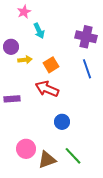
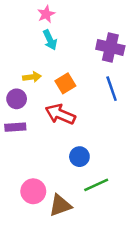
pink star: (24, 12) -> (46, 14), moved
purple circle: (11, 47) -> (17, 99), moved
green line: (73, 156) -> (96, 185), moved, turned -72

